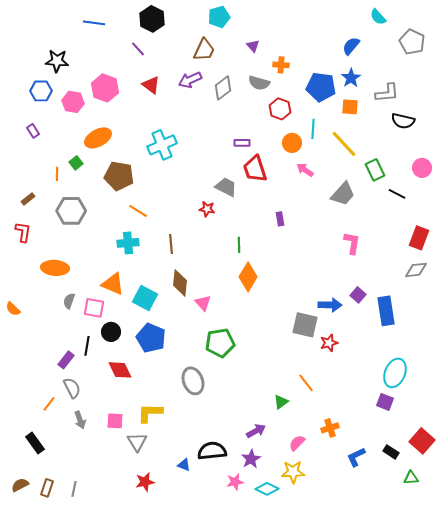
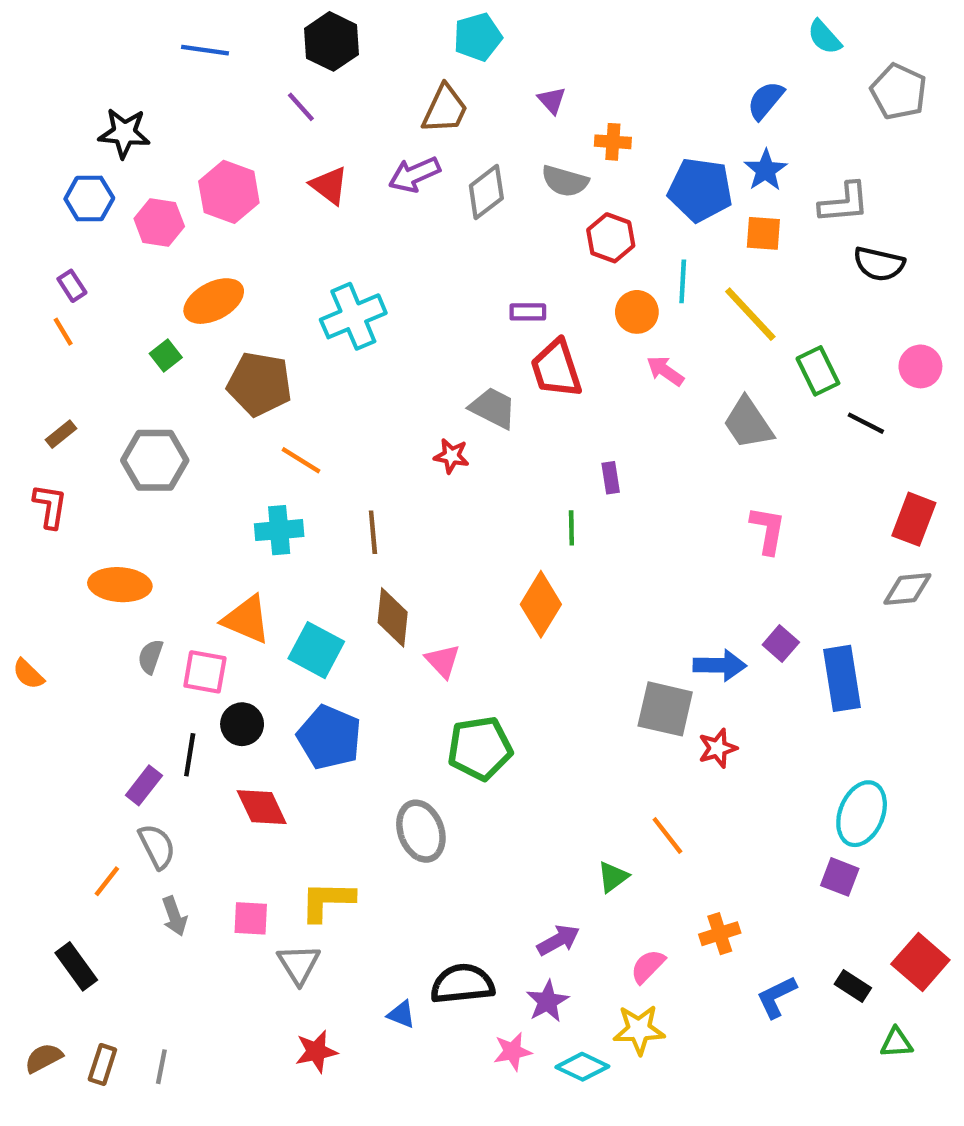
orange line: (57, 174) -> (63, 332), moved, turned -32
gray trapezoid: (343, 194) -> (748, 423), turned 104
green line: (239, 245) -> (571, 528), moved

